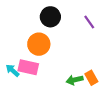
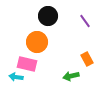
cyan arrow: (13, 70) -> (16, 77), moved, turned -32
orange rectangle: (91, 78) -> (87, 59), moved

